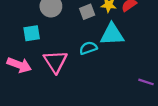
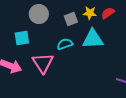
cyan semicircle: (88, 48) -> (65, 44), moved

